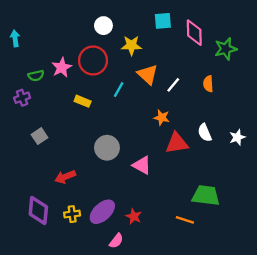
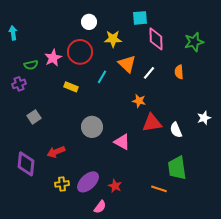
pink diamond: (194, 33) -> (156, 39), moved
white semicircle: (205, 133) -> (176, 130), moved
green trapezoid: (206, 195) -> (177, 168), turned -105
purple diamond: (38, 211) -> (26, 164), moved

